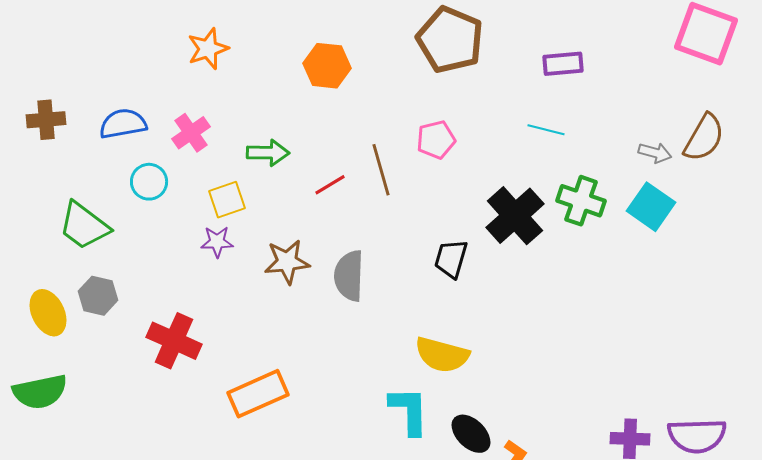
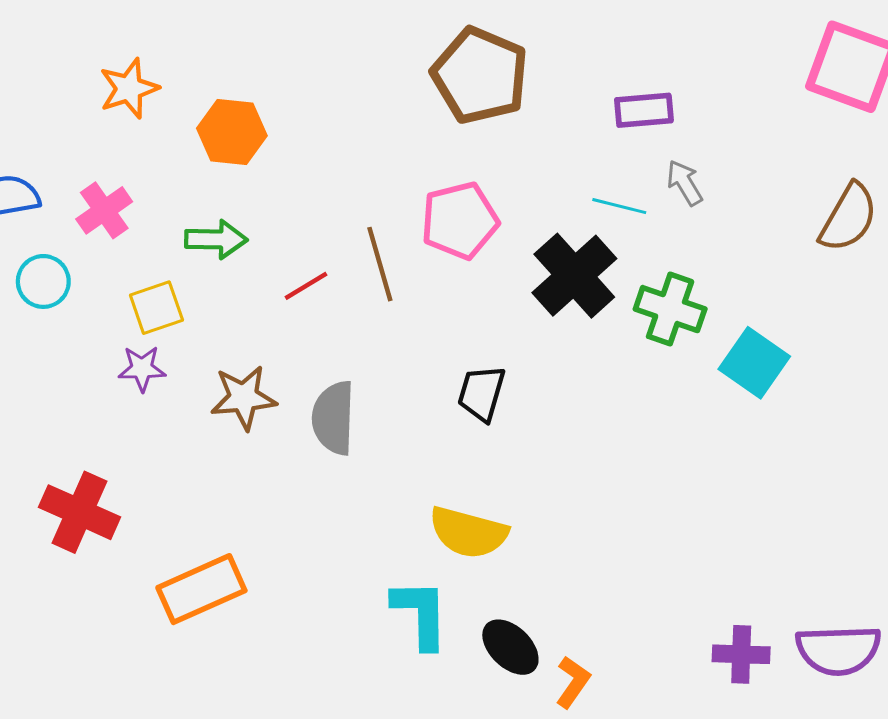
orange hexagon: (327, 66) -> (232, 132), moved
pink pentagon: (436, 140) -> (460, 221), size x1.4
gray arrow: (655, 153) -> (685, 183), moved, turned -136
cyan square: (651, 207) -> (754, 363), moved
black cross: (515, 216) -> (574, 276), moved

